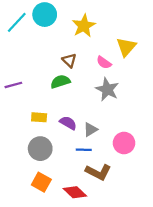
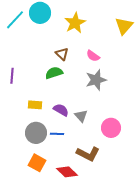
yellow triangle: (126, 47) -> (124, 26), moved
purple line: (13, 85) -> (12, 76), turned -70
gray star: (107, 89) -> (96, 80), turned 30
gray triangle: (90, 130) -> (81, 116), turned -40
blue line: (84, 150) -> (57, 134), moved

